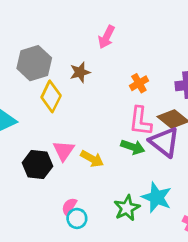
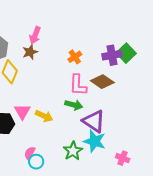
pink arrow: (106, 37) -> (35, 35), moved
purple triangle: (164, 142) -> (94, 121), moved

